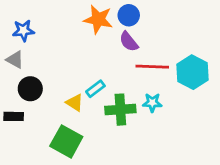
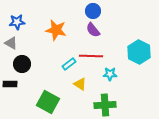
orange star: (98, 19) -> (56, 30), moved
red line: (152, 67) -> (91, 56), moved
yellow triangle: (75, 103) -> (80, 84), moved
green cross: (120, 110) -> (105, 105), moved

